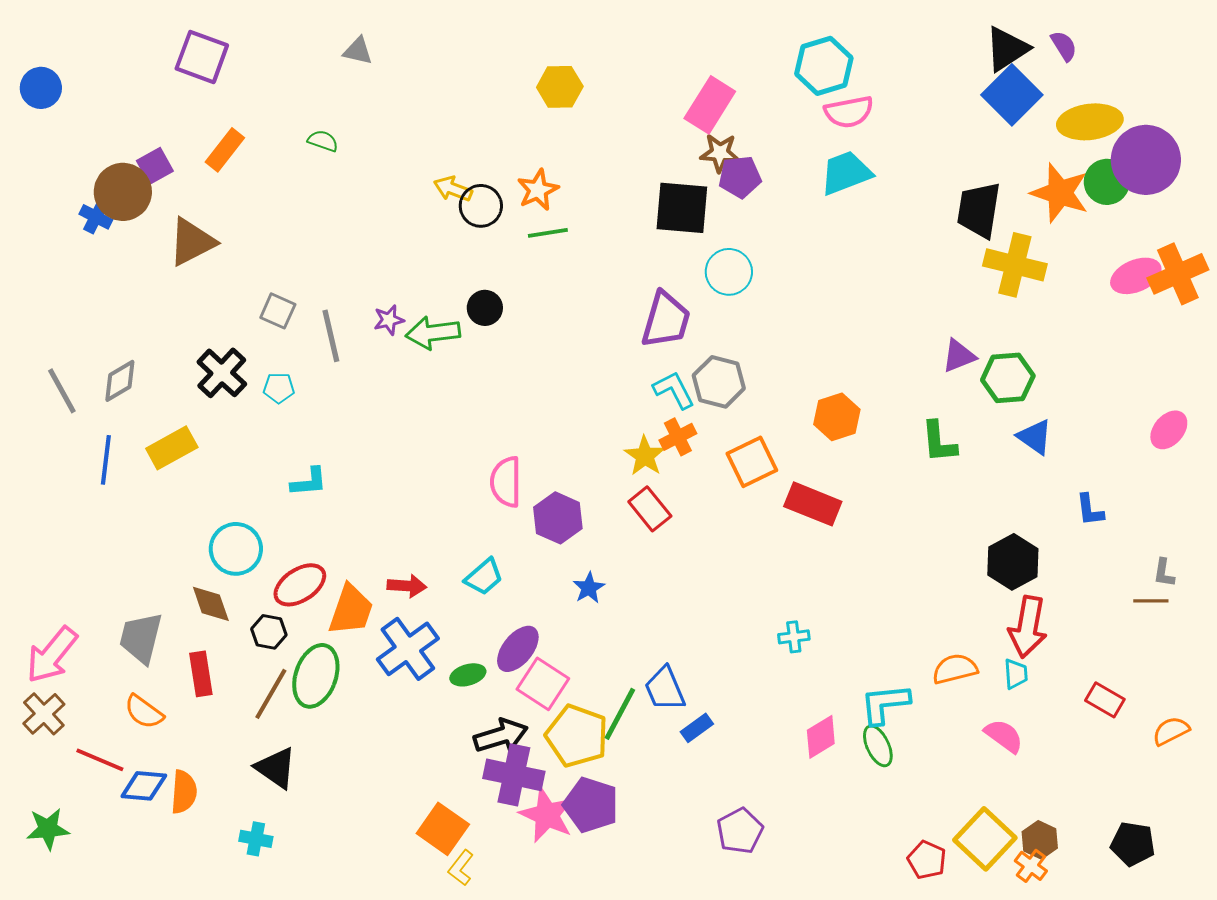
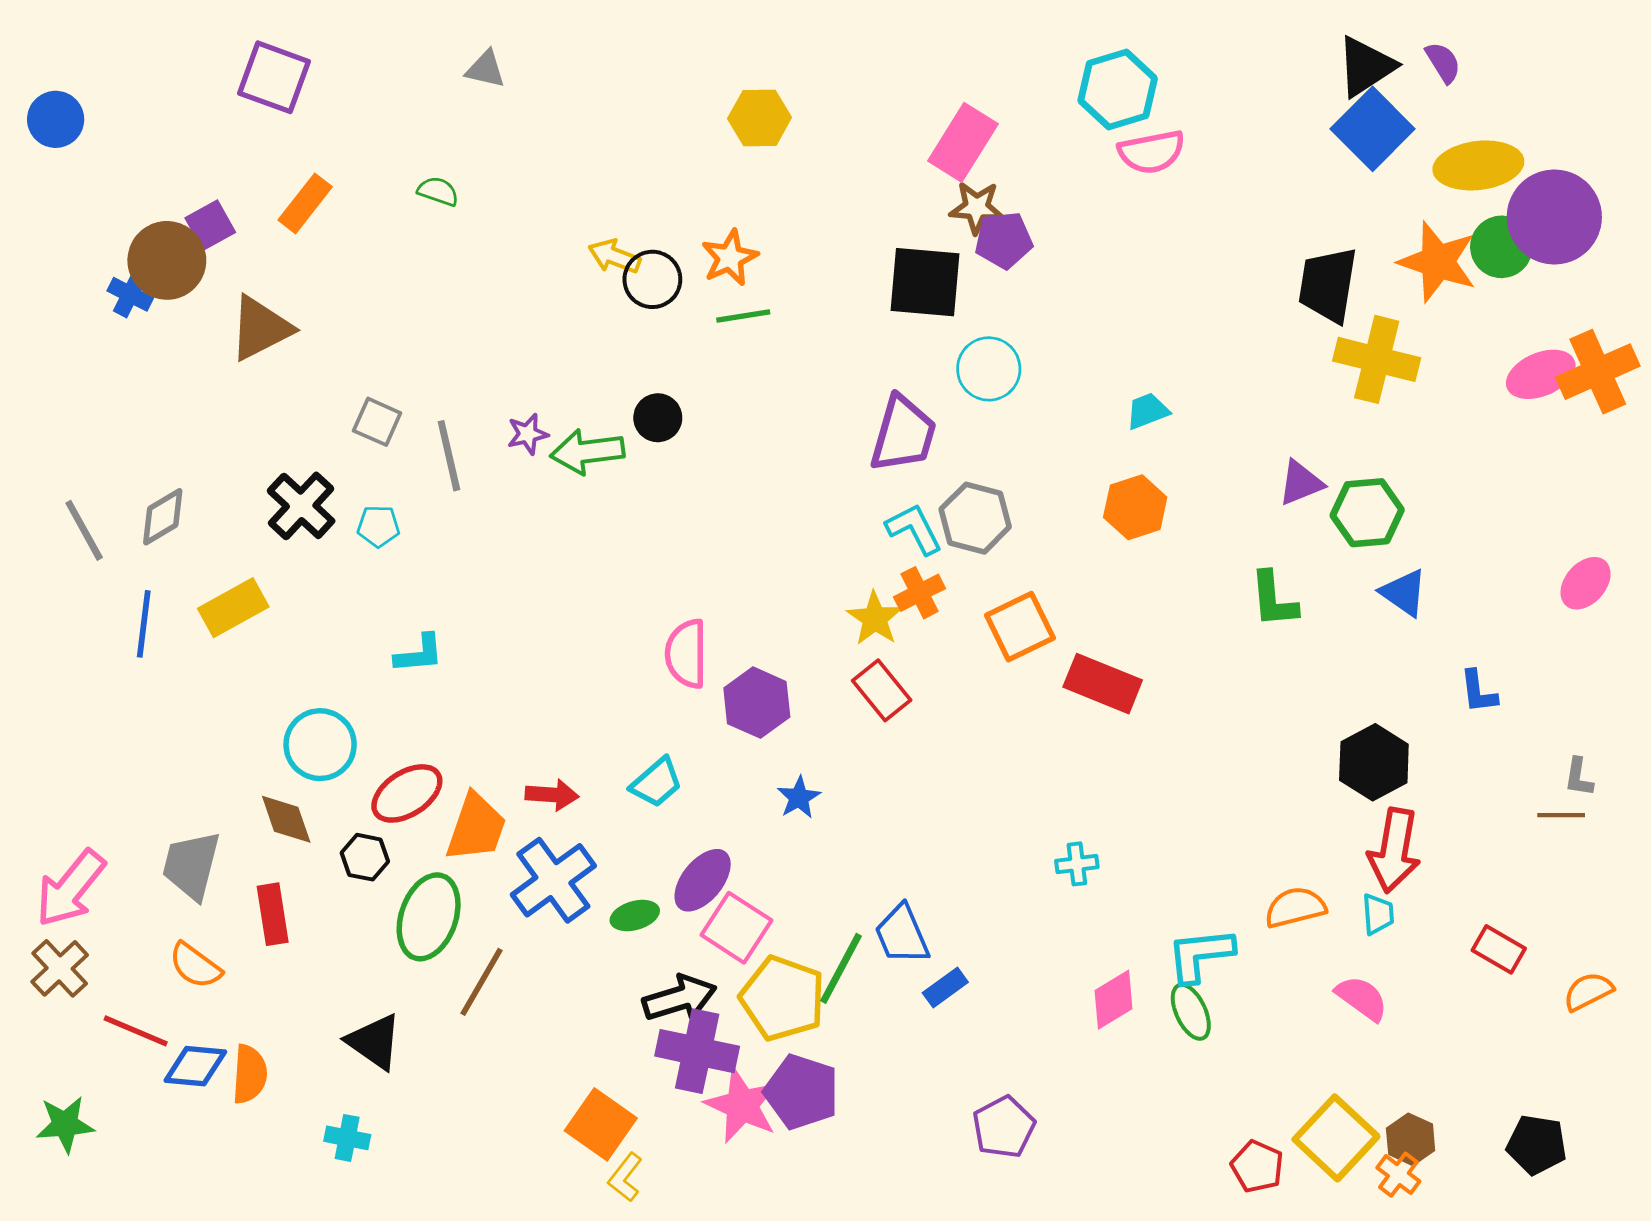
cyan trapezoid: (846, 173) -> (1147, 411), moved, size x0.6
orange hexagon: (837, 417) -> (1135, 507), moved
brown line: (271, 694) -> (481, 982), moved

